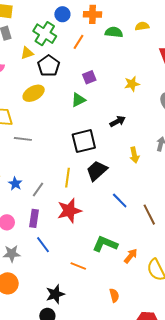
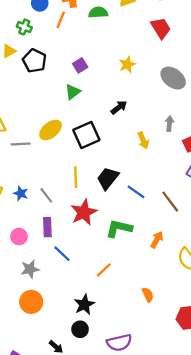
green cross: (45, 34) -> (24, 27), size x0.6
orange line: (78, 42) -> (61, 20), moved
yellow ellipse: (34, 93) -> (51, 130), moved
black trapezoid: (97, 171) -> (108, 178), moved
gray line: (38, 189) -> (46, 195), turned -63
green L-shape: (105, 244) -> (119, 228), moved
orange arrow: (131, 256) -> (157, 240), moved
orange line: (78, 266) -> (104, 270), turned -56

